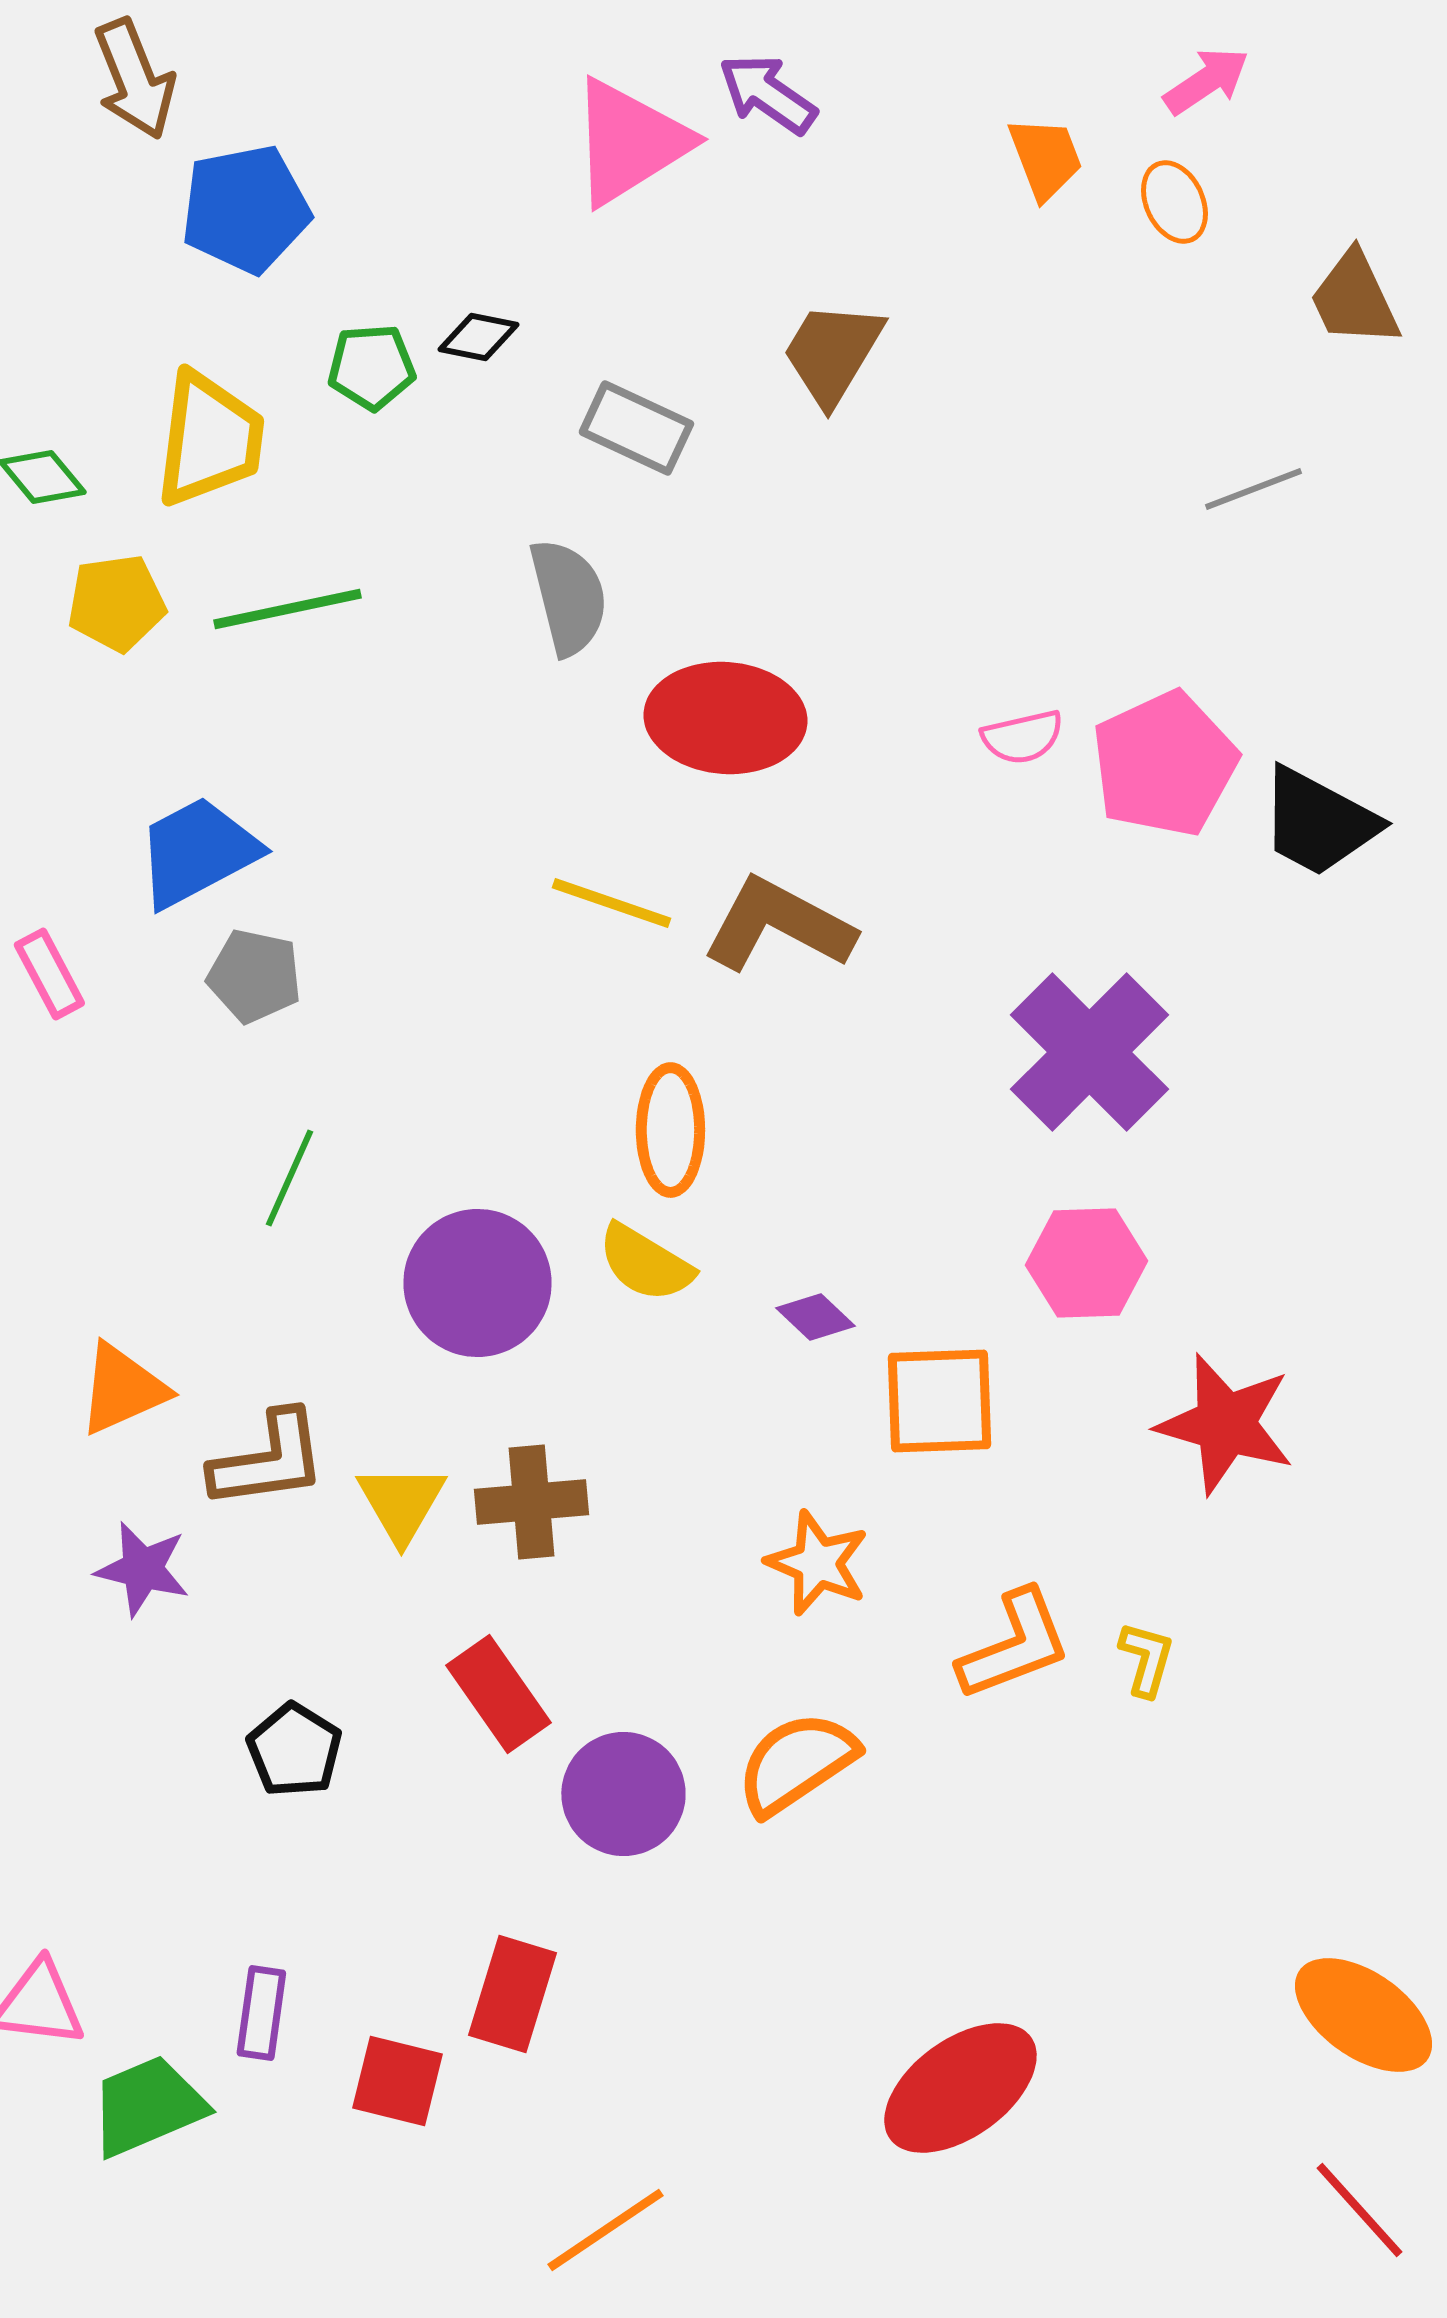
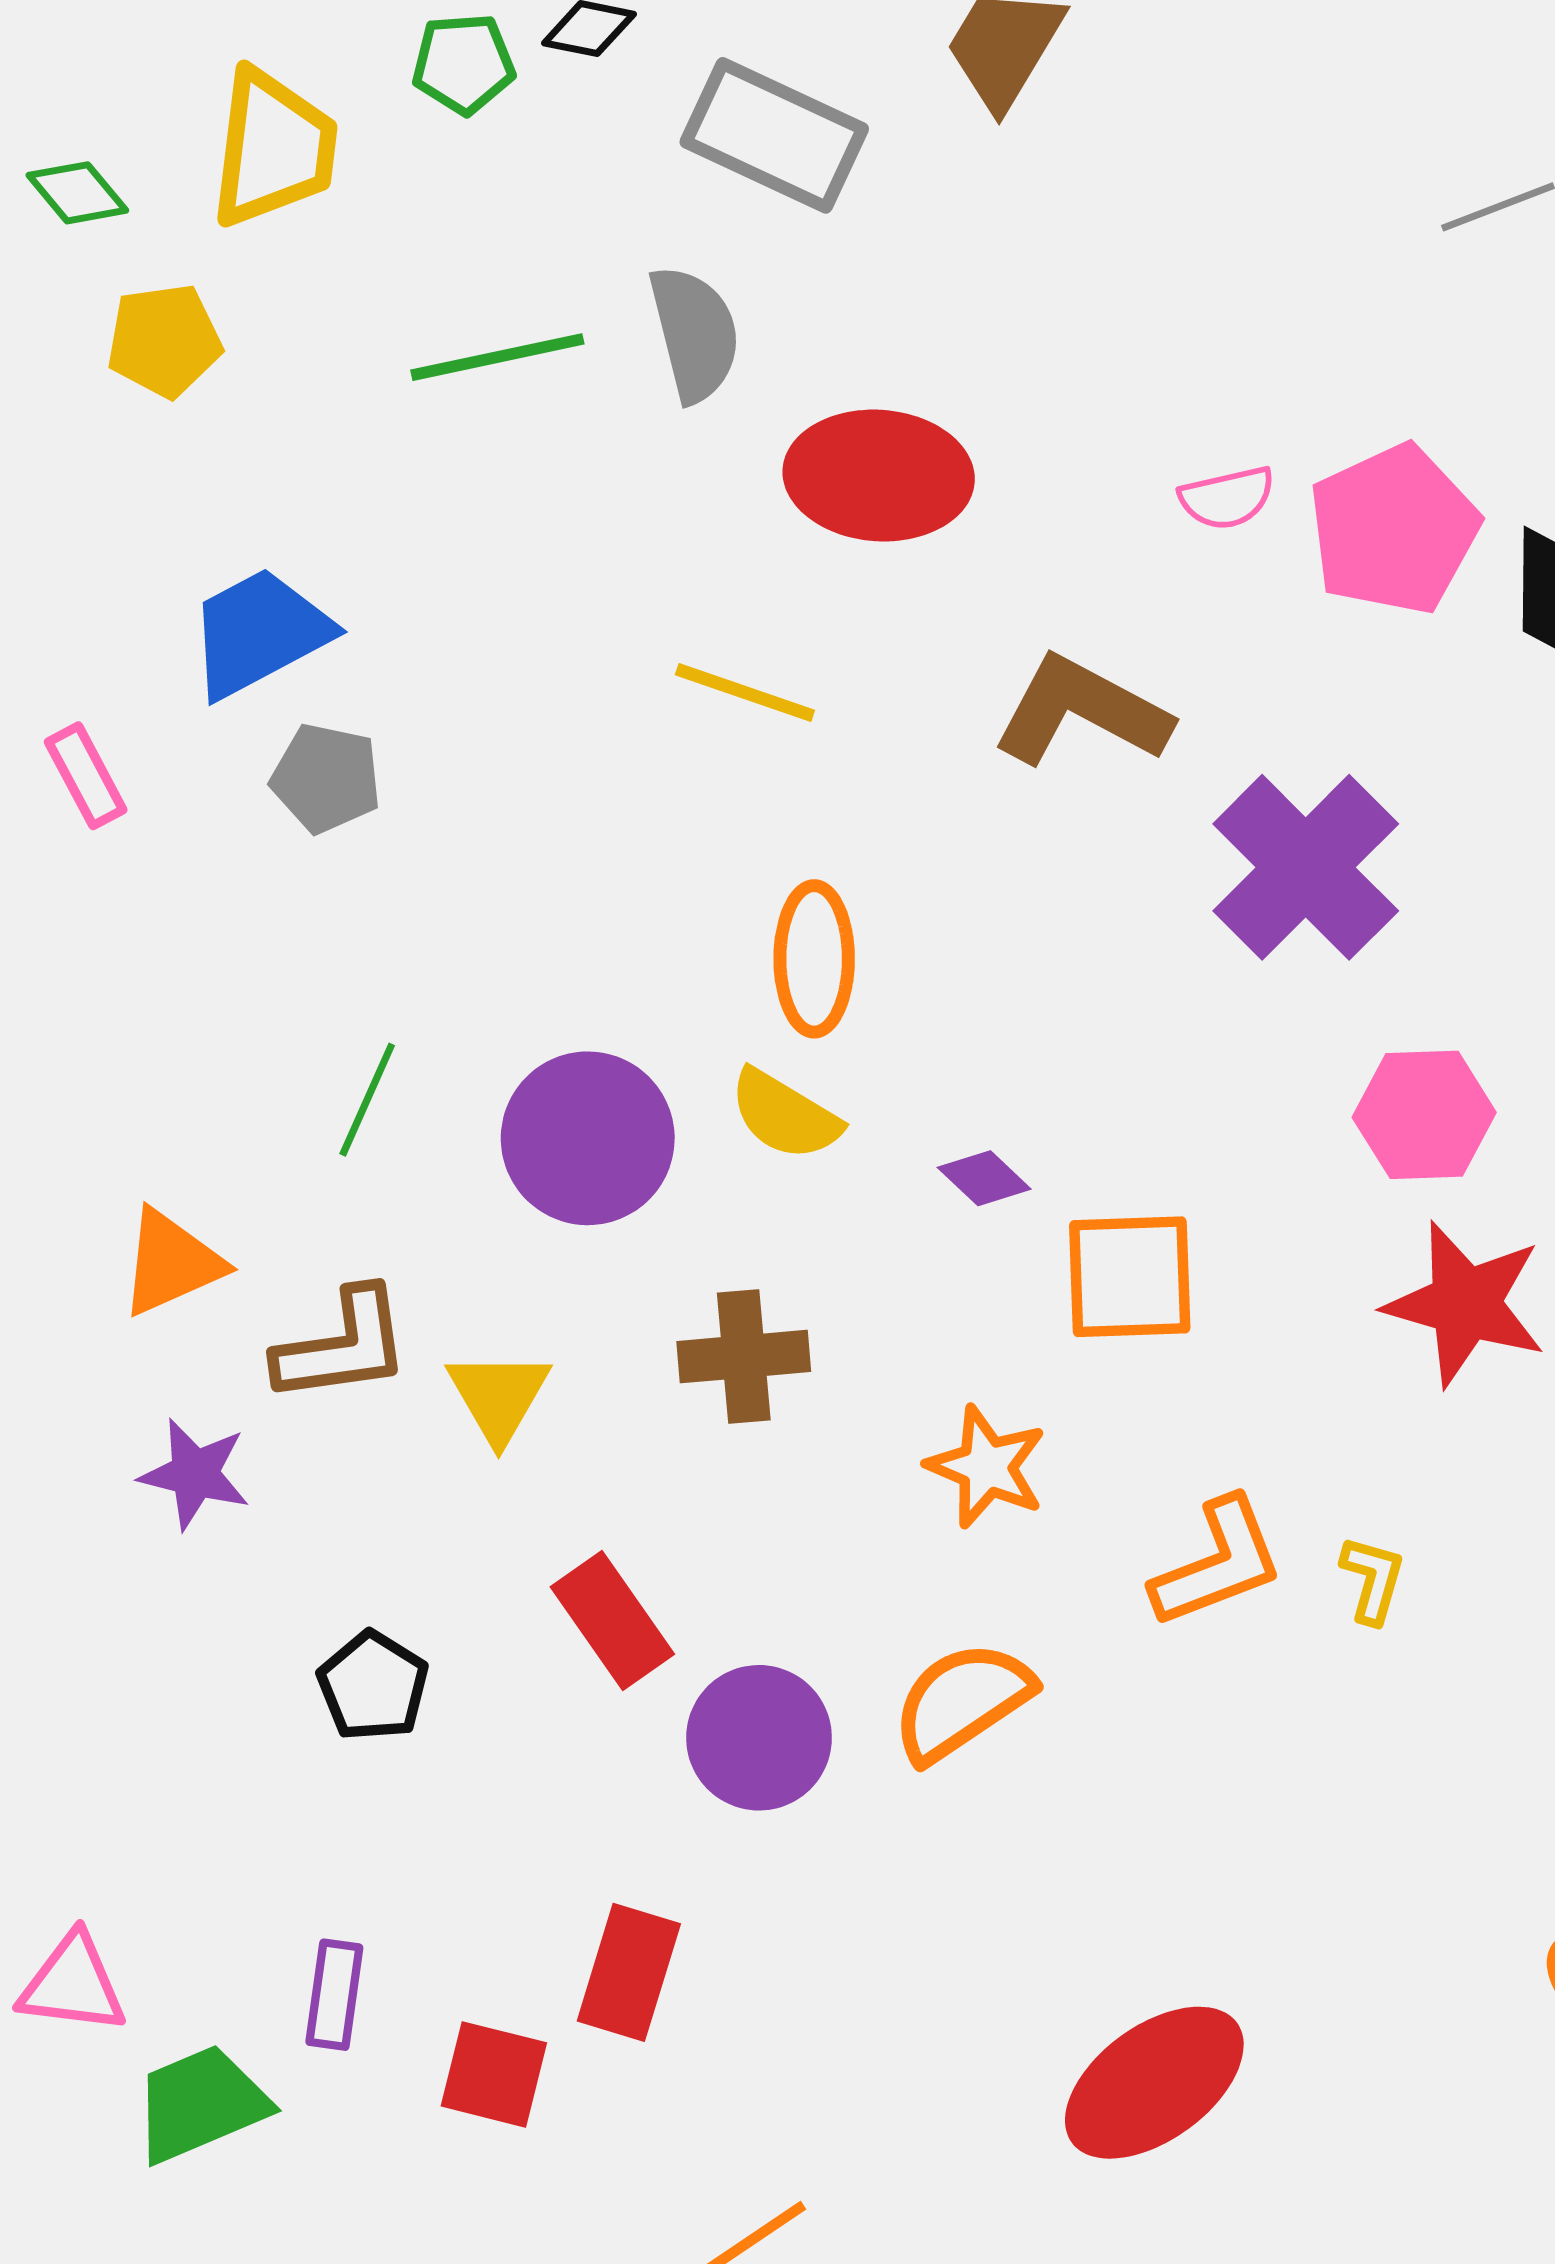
gray rectangle: (636, 428) -> (774, 135), size x1.4
green line: (287, 609) -> (497, 357), moved
brown L-shape: (778, 925) -> (1082, 711), moved
green line: (289, 1178) -> (367, 1100), moved
pink hexagon: (1086, 1263) -> (1424, 1115), moved
brown cross: (531, 1502) -> (744, 1357), moved

